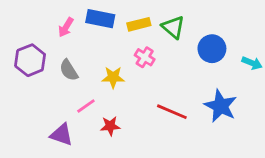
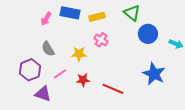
green triangle: (173, 27) -> (132, 13), moved
purple hexagon: (30, 60) -> (30, 70), moved
red line: (172, 112) -> (113, 89), moved
red star: (110, 126) -> (83, 80), moved

